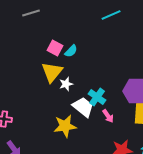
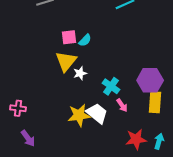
pink square: (55, 48) -> (69, 37), turned -35
white trapezoid: (83, 107) -> (97, 113), moved

